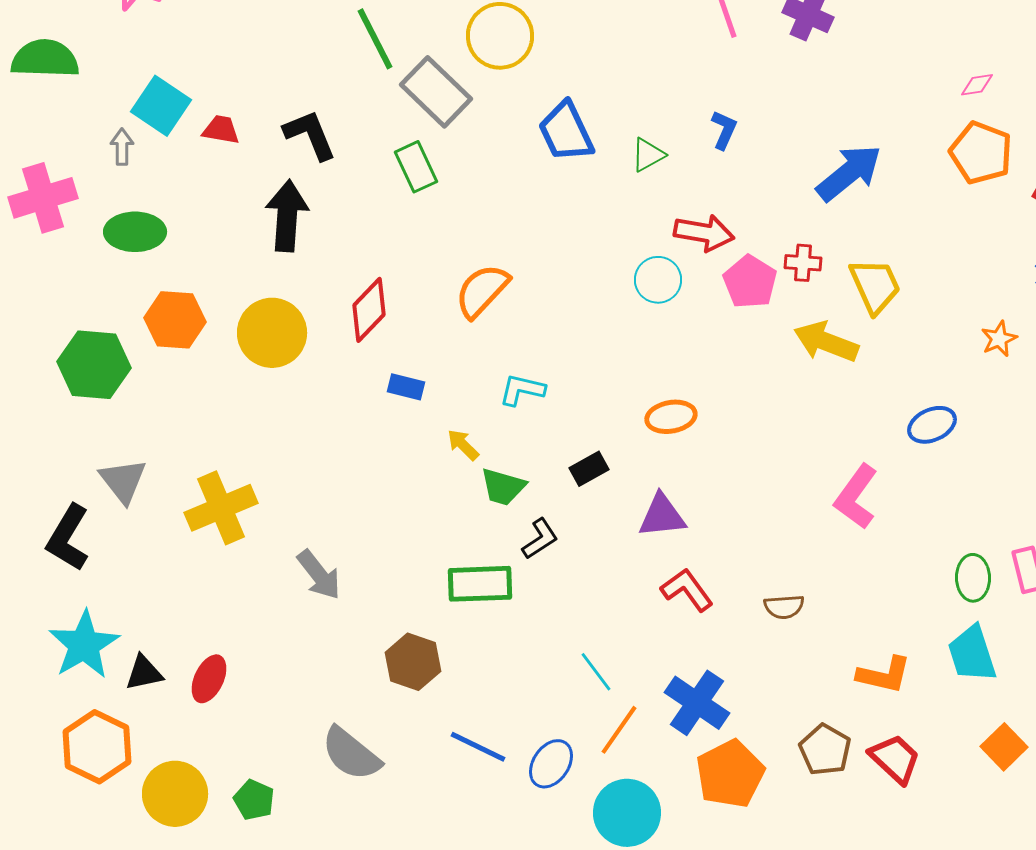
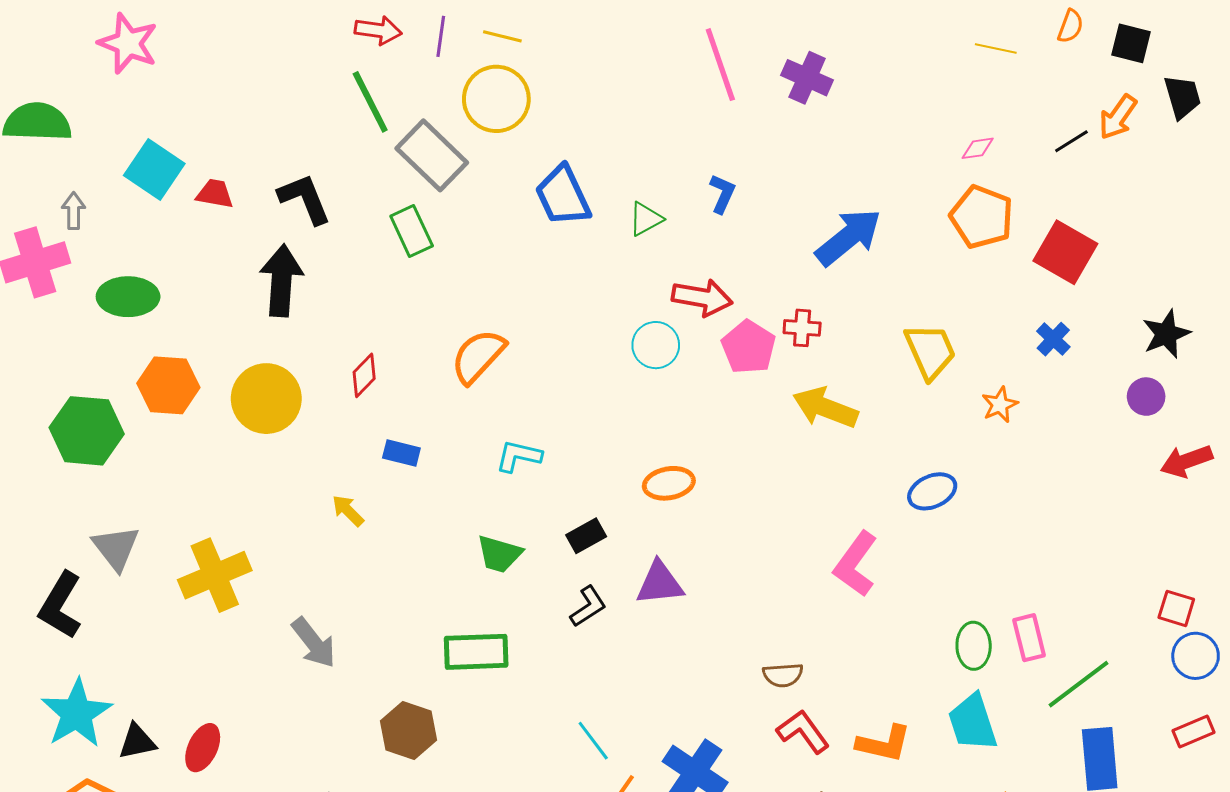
gray arrow: (122, 147) -> (74, 211), moved
yellow trapezoid: (875, 286) -> (930, 351), moved
red diamond: (369, 310) -> (364, 375), size x0.7
yellow arrow: (463, 445) -> (348, 511), moved
black L-shape: (540, 539) -> (588, 606), moved
red L-shape: (687, 590) -> (803, 732), moved

